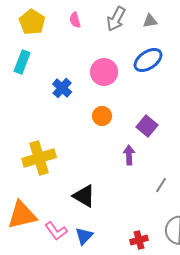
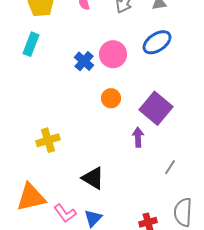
blue cross: (62, 88) -> (84, 61), moved
purple square: (147, 126) -> (156, 108), size x1.5
yellow cross: (39, 158) -> (48, 140), size x0.7

